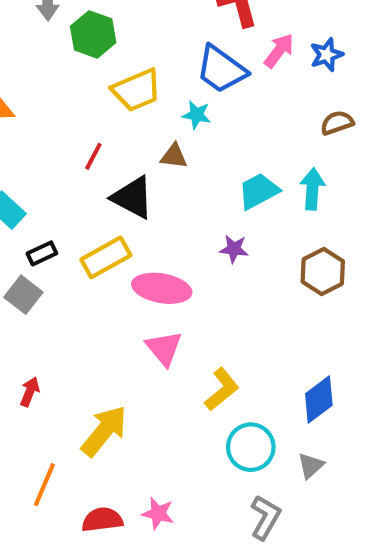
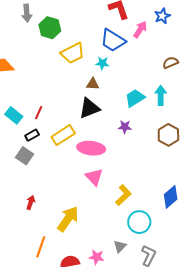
blue star: (327, 55) -> (162, 16), moved
red line: (93, 156) -> (39, 113), moved
black triangle: (133, 197) -> (89, 108), moved, turned -45
gray triangle: (311, 466) -> (120, 246), moved

